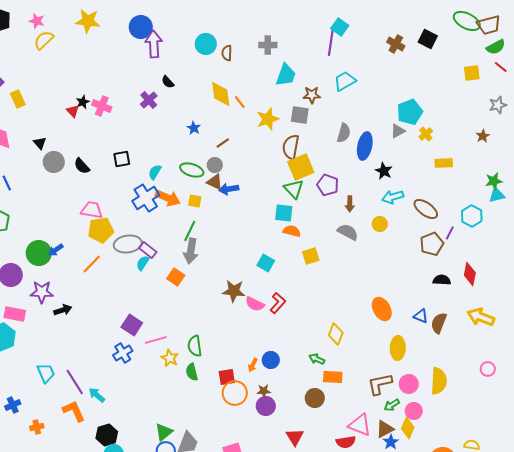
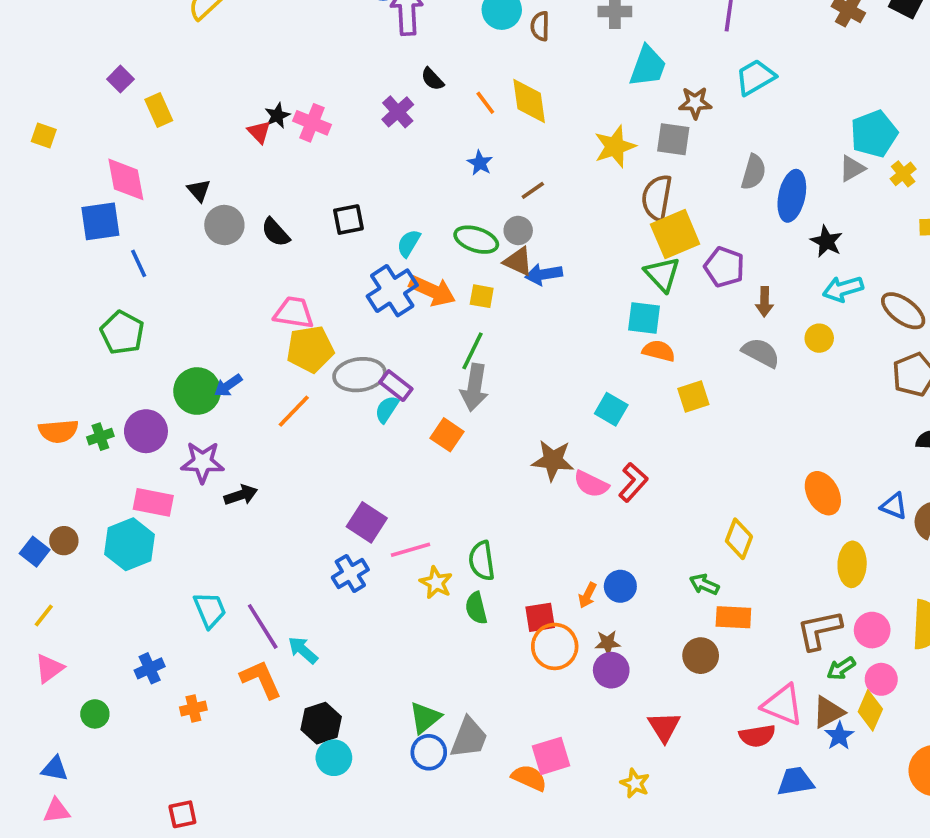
orange line: (240, 102) -> (485, 103), moved

